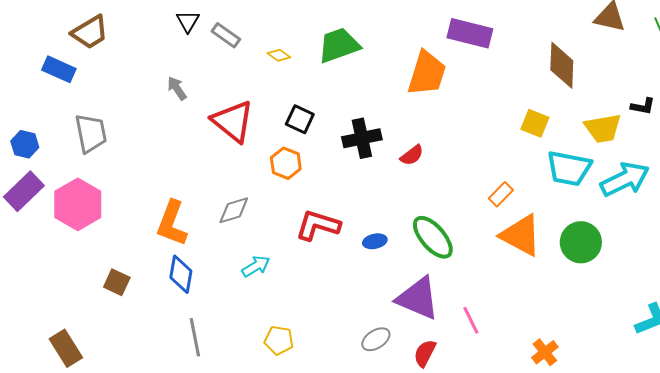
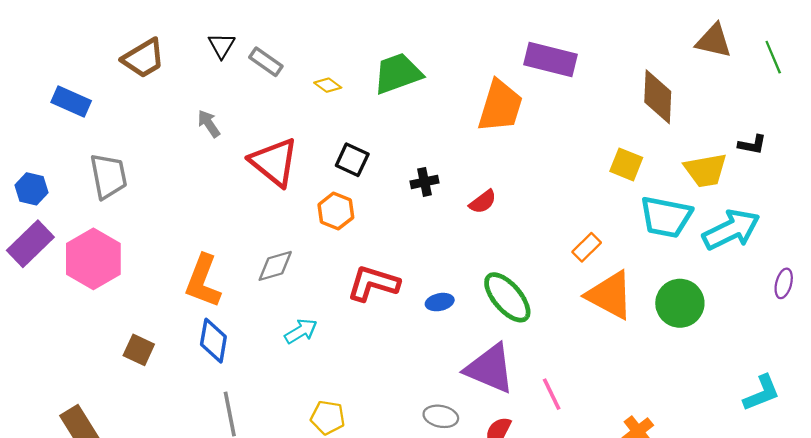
brown trapezoid: (90, 32) -> (143, 58), moved
black cross: (362, 138) -> (424, 182), size x0.6
gray ellipse: (376, 339) -> (441, 416), turned 44

